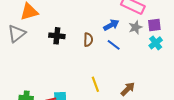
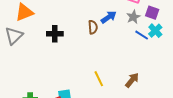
purple square: (154, 25) -> (152, 13), turned 32
brown semicircle: (88, 40) -> (93, 27), moved
blue line: (114, 45) -> (142, 35), moved

